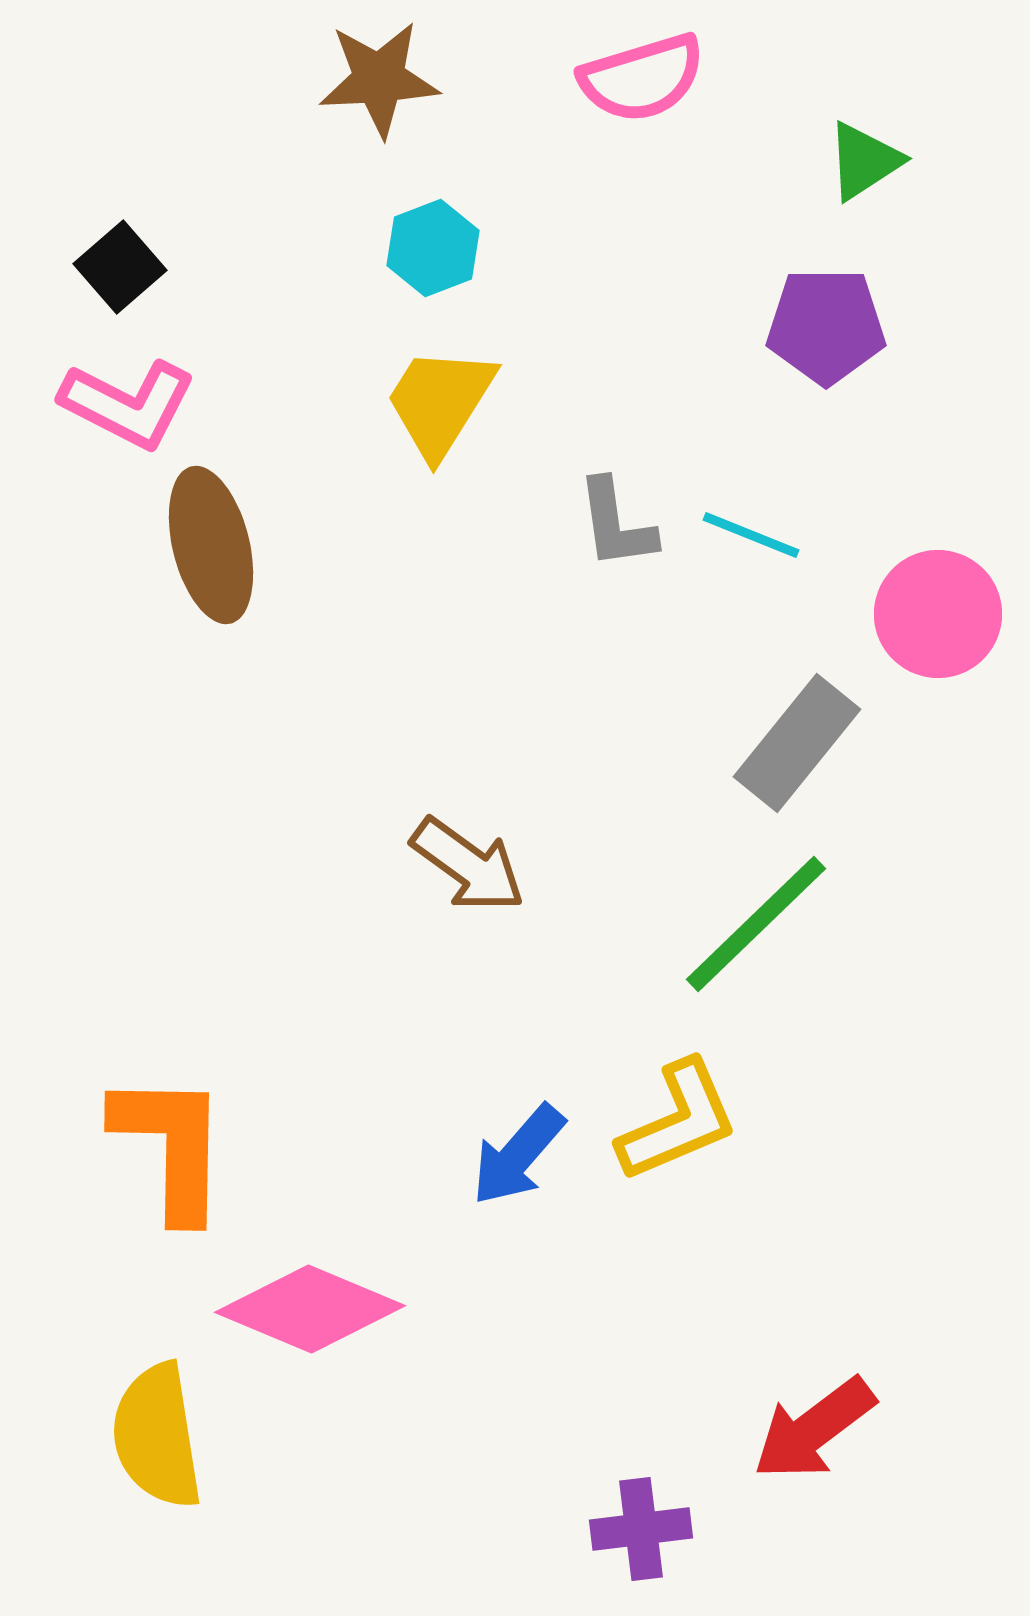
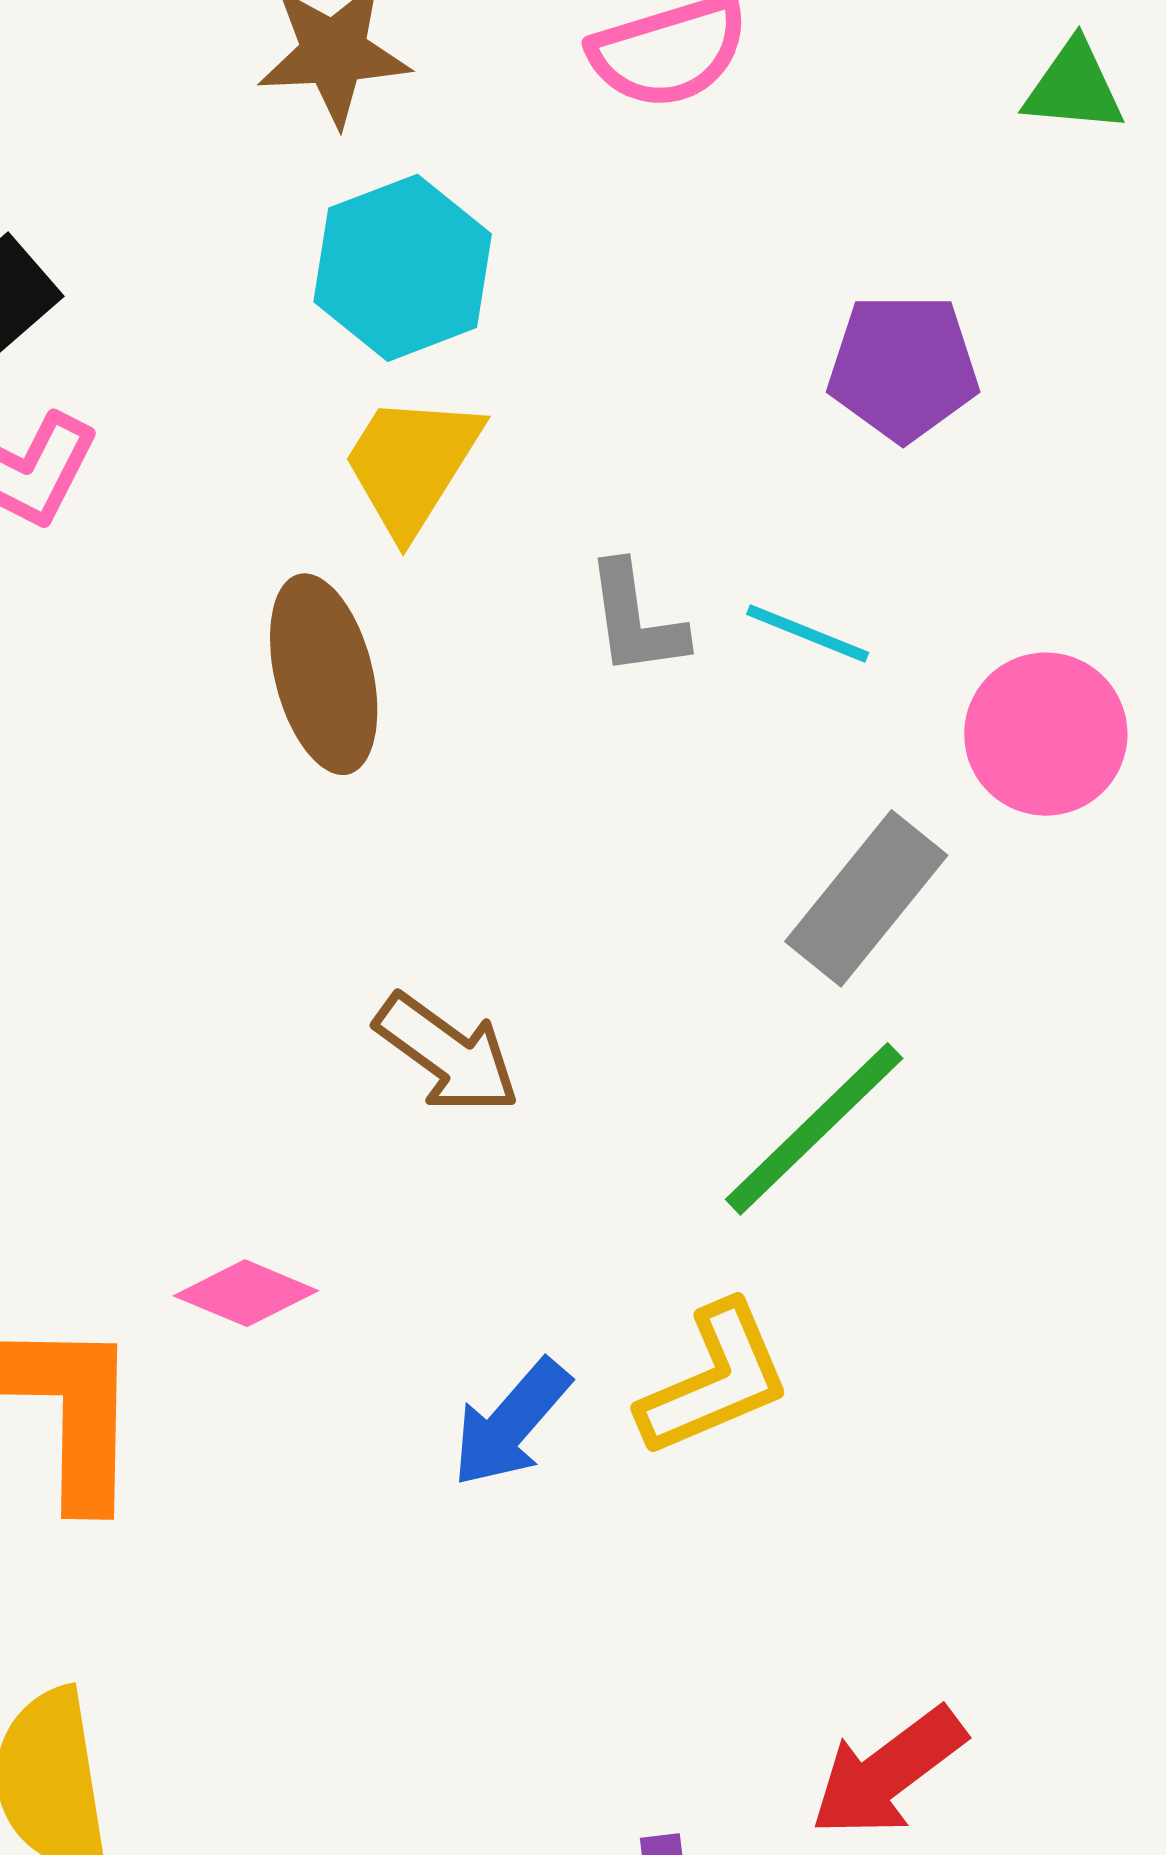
green triangle: (864, 161) -> (1074, 87), moved, turned 38
cyan hexagon: (433, 248) -> (403, 268), size x1.5
brown ellipse: (211, 545) -> (324, 674), moved
pink diamond: (310, 1309) -> (246, 1293), moved, size x0.6

